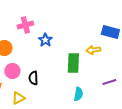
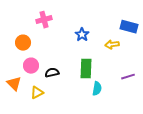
blue star: (45, 40) -> (82, 35), moved
green rectangle: (73, 63) -> (86, 69), moved
black semicircle: (33, 78) -> (52, 73), turned 80

